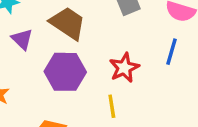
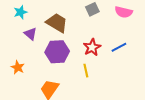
blue line: (171, 52) -> (119, 47), moved, turned 49

